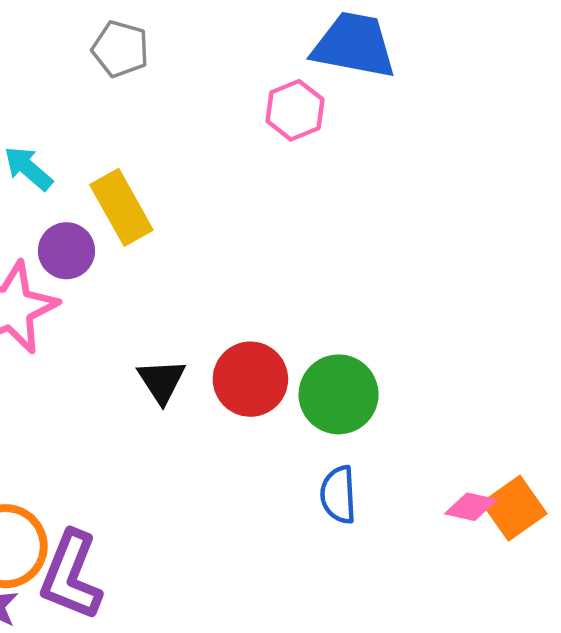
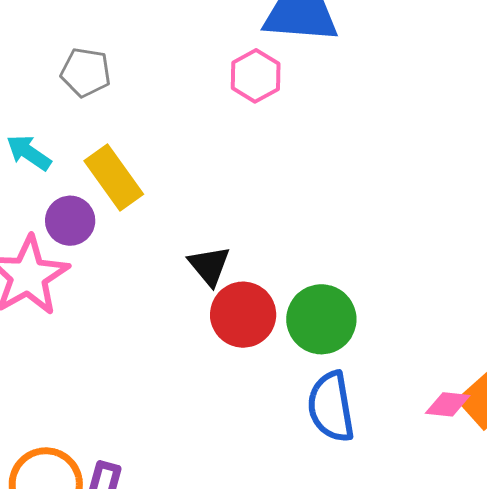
gray pentagon: (120, 49) -> (86, 72), moved
black triangle: (162, 381) -> (209, 266), moved
blue semicircle: (338, 495) -> (331, 407), size x1.4

